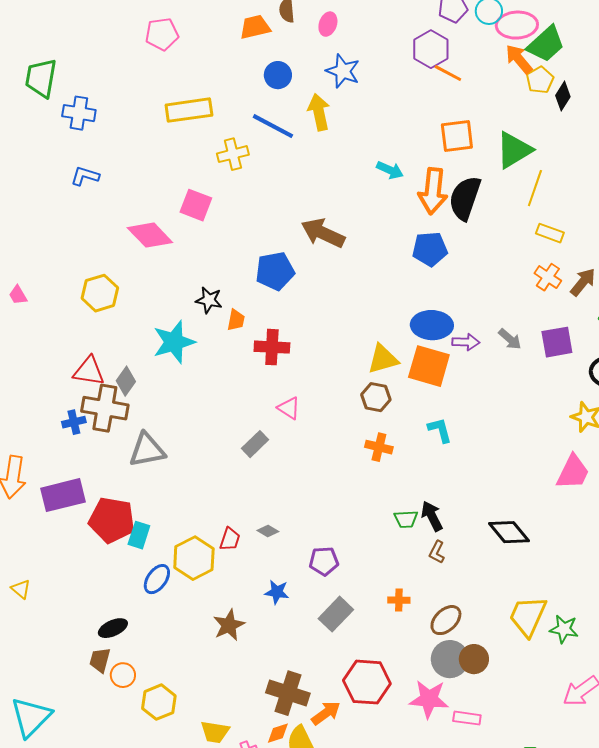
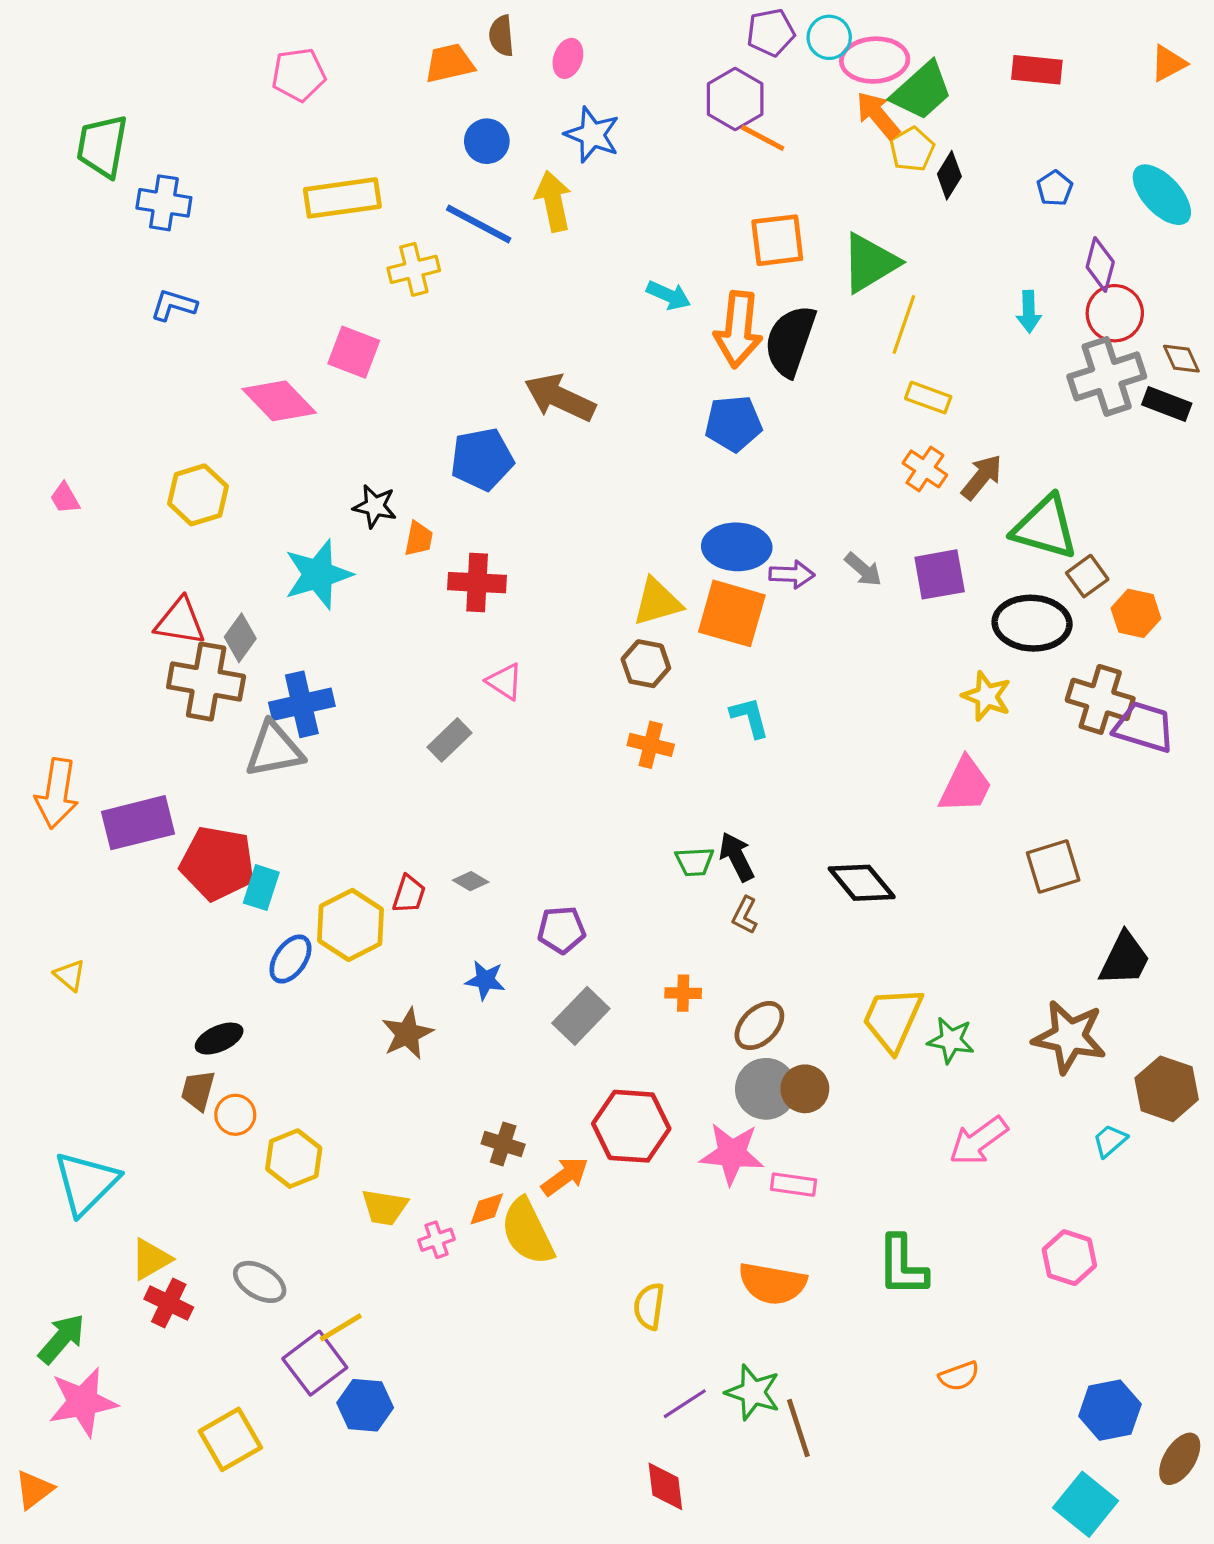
blue cross: (74, 422) -> (302, 704), moved, size x1.6
brown cross: (288, 693) -> (503, 1144), size x0.6

